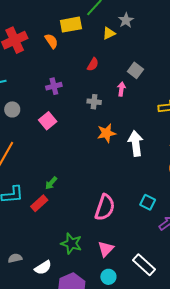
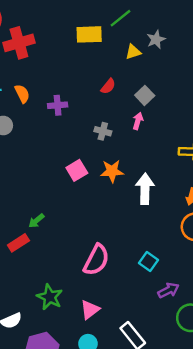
orange semicircle: (51, 41) -> (22, 94), moved
gray square: (135, 70) -> (145, 95), moved
pink square: (48, 121) -> (77, 170), moved

